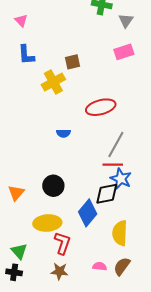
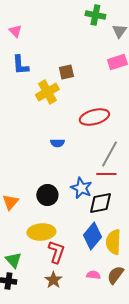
blue star: (121, 179) -> (81, 188), moved
blue diamond: (88, 213) -> (92, 236), moved
brown star: (59, 271) -> (53, 280), turned 30

